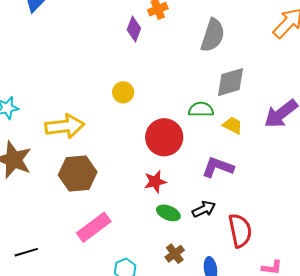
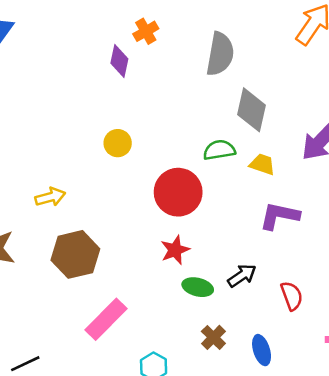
gray diamond: (231, 82) -> (252, 110), turned -52
yellow arrow: (65, 126) -> (50, 197), size x0.6
purple L-shape: (218, 167) -> (279, 216), moved
red semicircle: (240, 231) -> (292, 296), size x0.7

